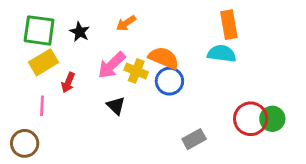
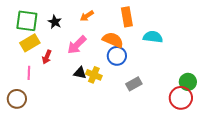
orange rectangle: (229, 25) -> (127, 17), moved
yellow cross: (136, 71) -> (94, 75), moved
black triangle: (116, 106) -> (80, 73), turned -32
red circle: (251, 119) -> (181, 98), moved
gray rectangle: (194, 139) -> (134, 84), moved

